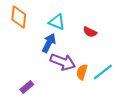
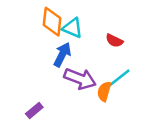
orange diamond: (19, 17) -> (52, 22), moved
cyan line: (103, 72) -> (118, 79), moved

